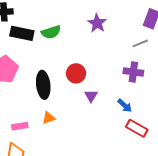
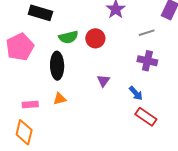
green semicircle: (51, 32) -> (68, 37), moved
gray line: (140, 43) -> (147, 33), moved
red circle: (76, 73) -> (95, 38), moved

